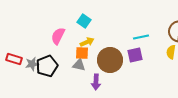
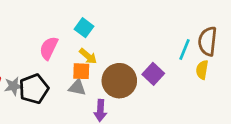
cyan line: (141, 37) -> (184, 49), moved, turned -56
yellow arrow: (87, 42) -> (88, 56), turned 64
purple square: (135, 55) -> (153, 74), turned -35

